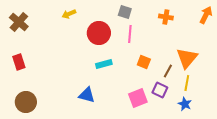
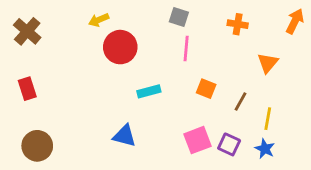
red circle: (99, 33) -> (120, 47), moved
orange triangle: (187, 58) -> (268, 63), moved, size x0.7
purple square: (160, 90) -> (229, 144), moved

